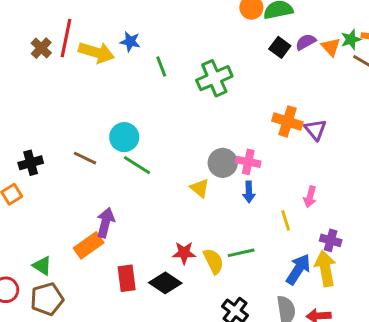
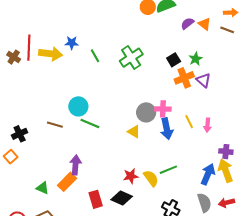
green star: (351, 39) -> (196, 59), moved
black square: (280, 47) -> (174, 60), moved, turned 32
orange cross: (287, 121) -> (184, 78), turned -30
blue arrow: (249, 192) -> (167, 129), size x1.5
yellow line: (286, 220) -> (189, 122), moved
green triangle: (42, 266) -> (42, 188), moved

